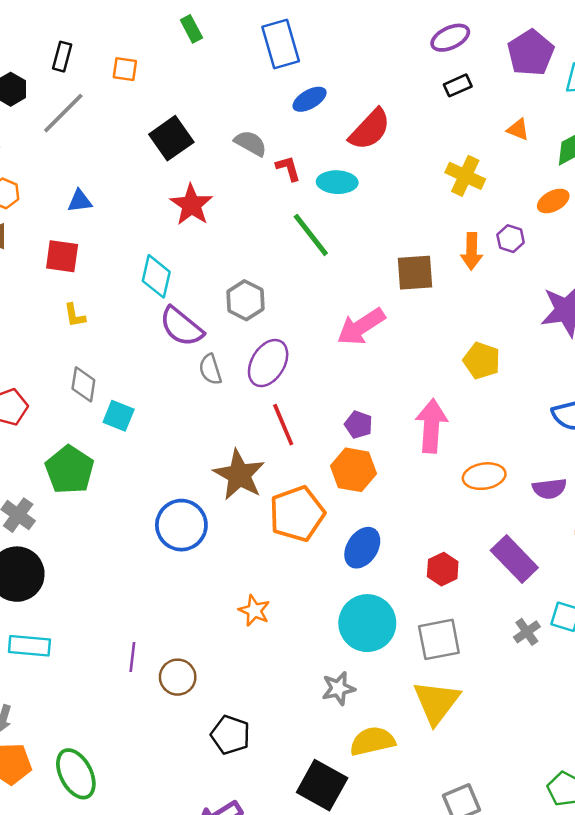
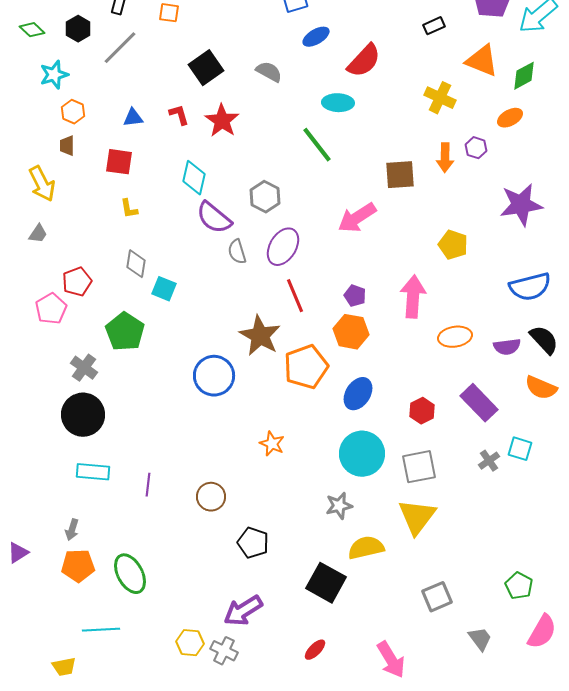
orange triangle: (518, 129) -> (482, 61), size x1.8
red L-shape: (288, 168) -> (179, 115), moved
purple line: (132, 657) -> (148, 485), moved

